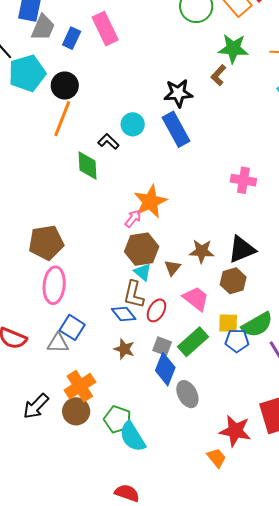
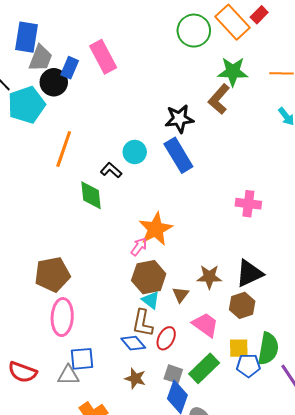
brown L-shape: (218, 75) -> (219, 99), size x1.4
black circle: (65, 86) -> (54, 82), moved
green semicircle: (257, 325) -> (268, 349), turned -48
blue square: (72, 327) -> (82, 359), turned -35

